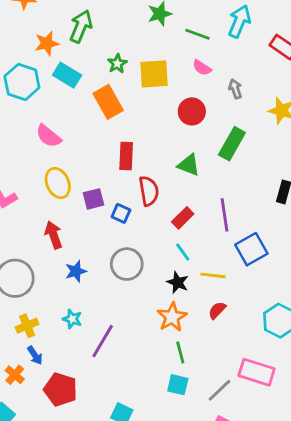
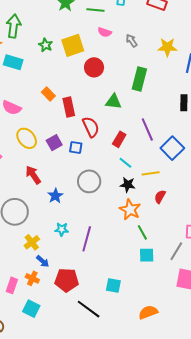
orange rectangle: (108, 102) -> (48, 94), moved, size x0.6
red circle: (192, 111) -> (94, 67), moved

